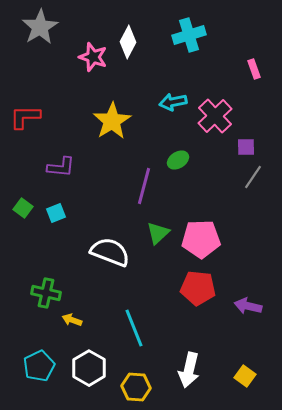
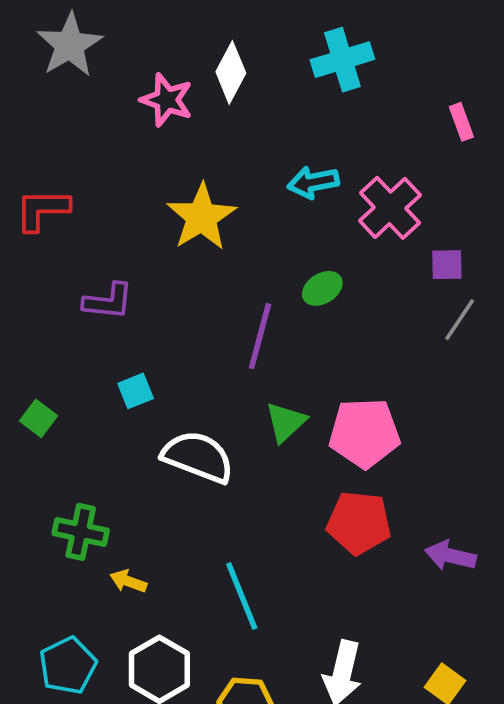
green square: (23, 208) -> (39, 418), moved
cyan square: (56, 213) -> (136, 391), moved

